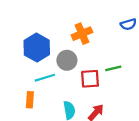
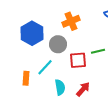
cyan line: (45, 78) -> (45, 67), moved, turned -30

